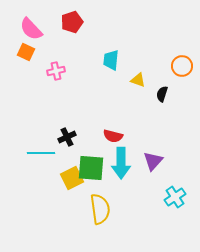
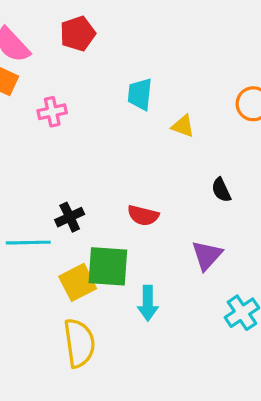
black semicircle: (162, 94) -> (221, 190), moved, turned -42
cyan arrow: (121, 163) -> (148, 303), moved, size x0.7
yellow semicircle: (100, 209) -> (79, 343), moved

